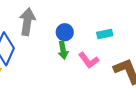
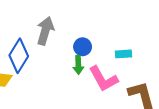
pink L-shape: (89, 60) -> (103, 79), size x1.4

